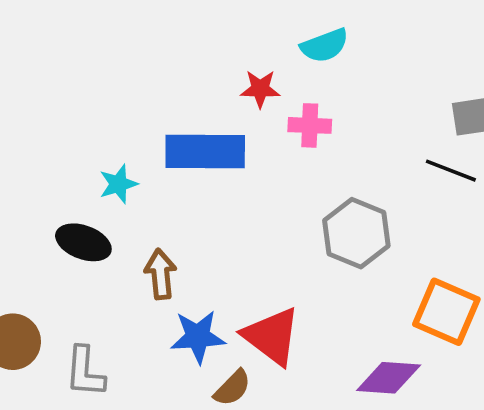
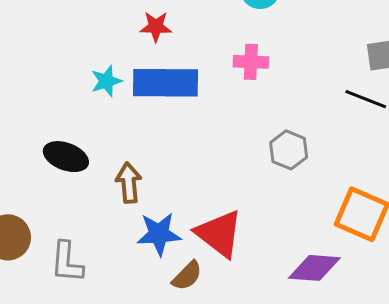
red star: (260, 89) -> (156, 27), moved
cyan star: (118, 184) -> (106, 81), moved
gray hexagon: (356, 233) -> (289, 150), size x0.7

